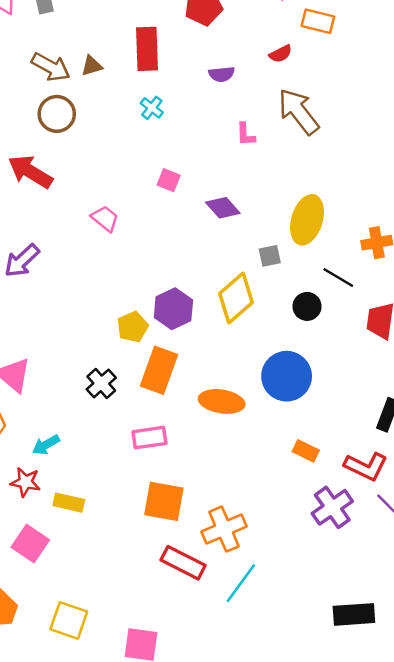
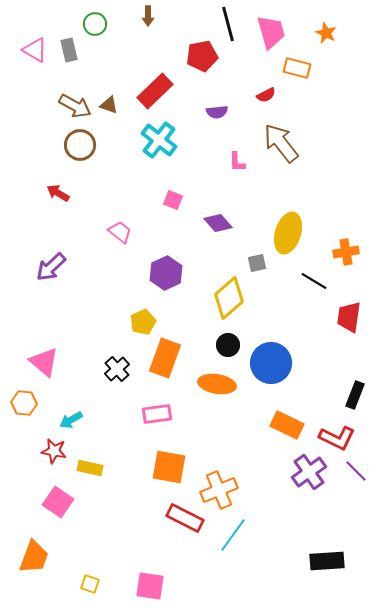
red rectangle: (147, 49) -> (155, 91), turned 48
brown triangle: (92, 66) -> (109, 105), turned 36
cyan cross: (152, 108) -> (159, 140), size x1.8
red arrow: (30, 172) -> (58, 193), size x0.6
black circle: (307, 306) -> (228, 345), moved
purple hexagon: (173, 309) -> (166, 273), moved
orange rectangle: (306, 451) -> (287, 425), size x1.5
yellow square: (69, 620) -> (90, 584), moved, size x0.6

